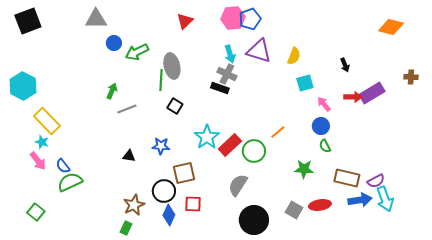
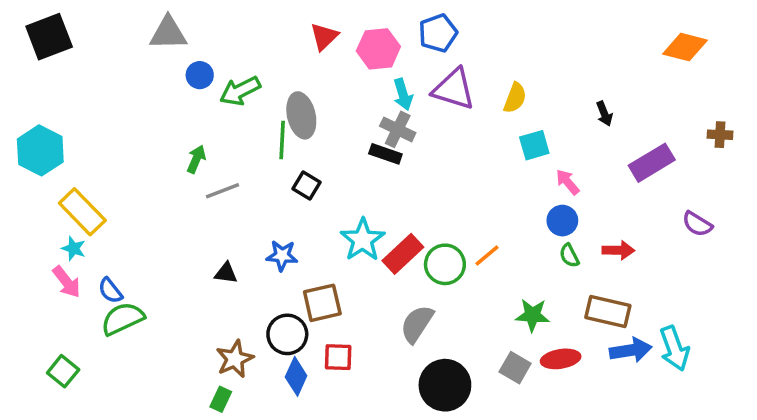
pink hexagon: (233, 18) -> (378, 49), moved
red arrow: (353, 97) -> (618, 250), moved
orange line: (278, 132) -> (487, 256), moved
green star: (304, 169) -> (533, 315), moved
purple semicircle: (376, 181) -> (697, 224), moved, turned 60

